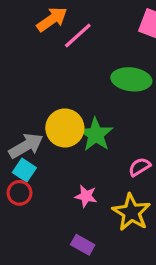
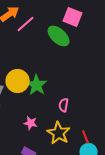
green ellipse: (131, 79) -> (59, 36), moved, turned 35
pink semicircle: (139, 167) -> (64, 105), turned -48

